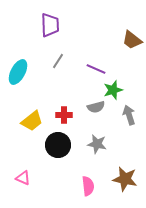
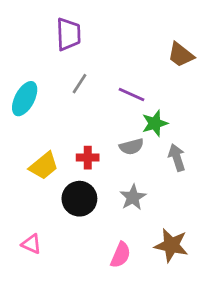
gray star: (97, 144) -> (133, 197), turned 30
pink semicircle: (88, 186) -> (121, 255), turned 30

